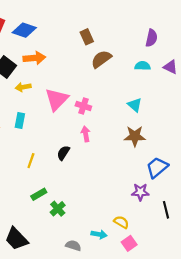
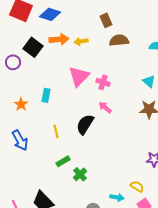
brown semicircle: (101, 59) -> (119, 40), turned 30
yellow arrow: (23, 87) -> (81, 41), moved
pink arrow: (86, 134) -> (105, 107), turned -40
black semicircle: (63, 153) -> (85, 124), size x1.5
yellow line: (31, 161) -> (56, 131), turned -32

